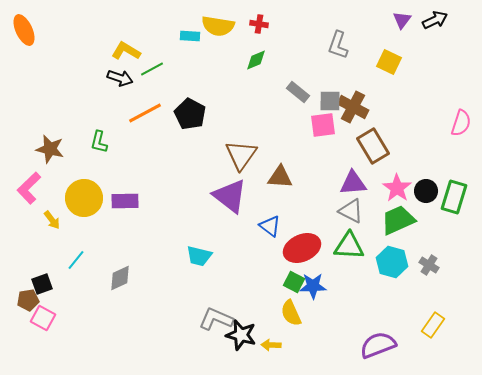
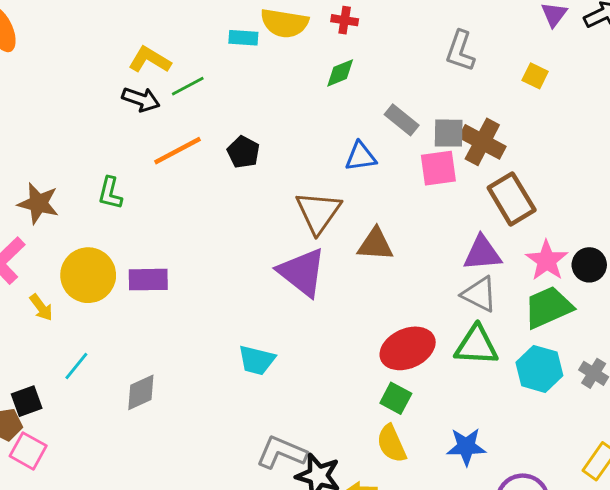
yellow square: (389, 62) -> (535, 76), size x0.7
black pentagon: (190, 114) -> (243, 152), size x0.7
blue triangle: (270, 226) -> (361, 156), moved, turned -45
blue star: (313, 286) -> (466, 447), moved

